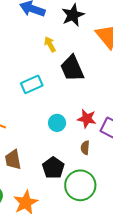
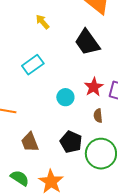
black trapezoid: (72, 68) -> (87, 42), moved
red star: (87, 119) -> (94, 87), turned -30

